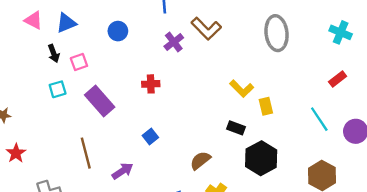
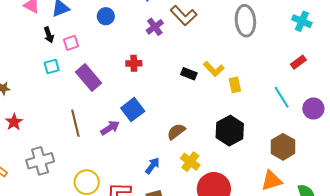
black rectangle: (236, 128) -> (189, 74), moved
blue square: (150, 136) -> (133, 110), size x1.6
purple arrow: (123, 171) -> (110, 128), moved

